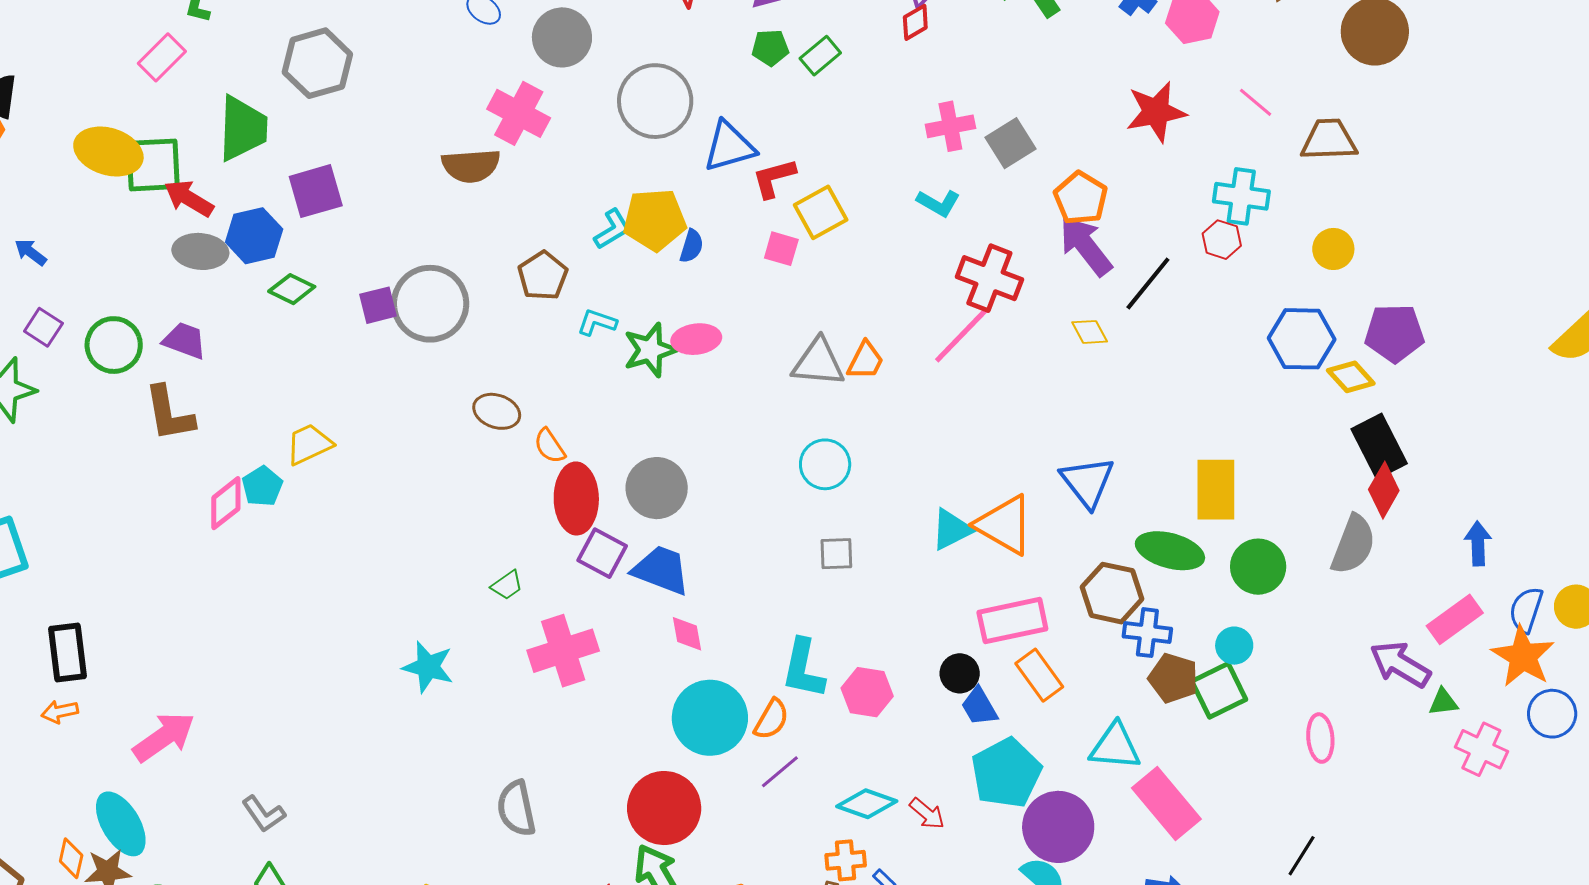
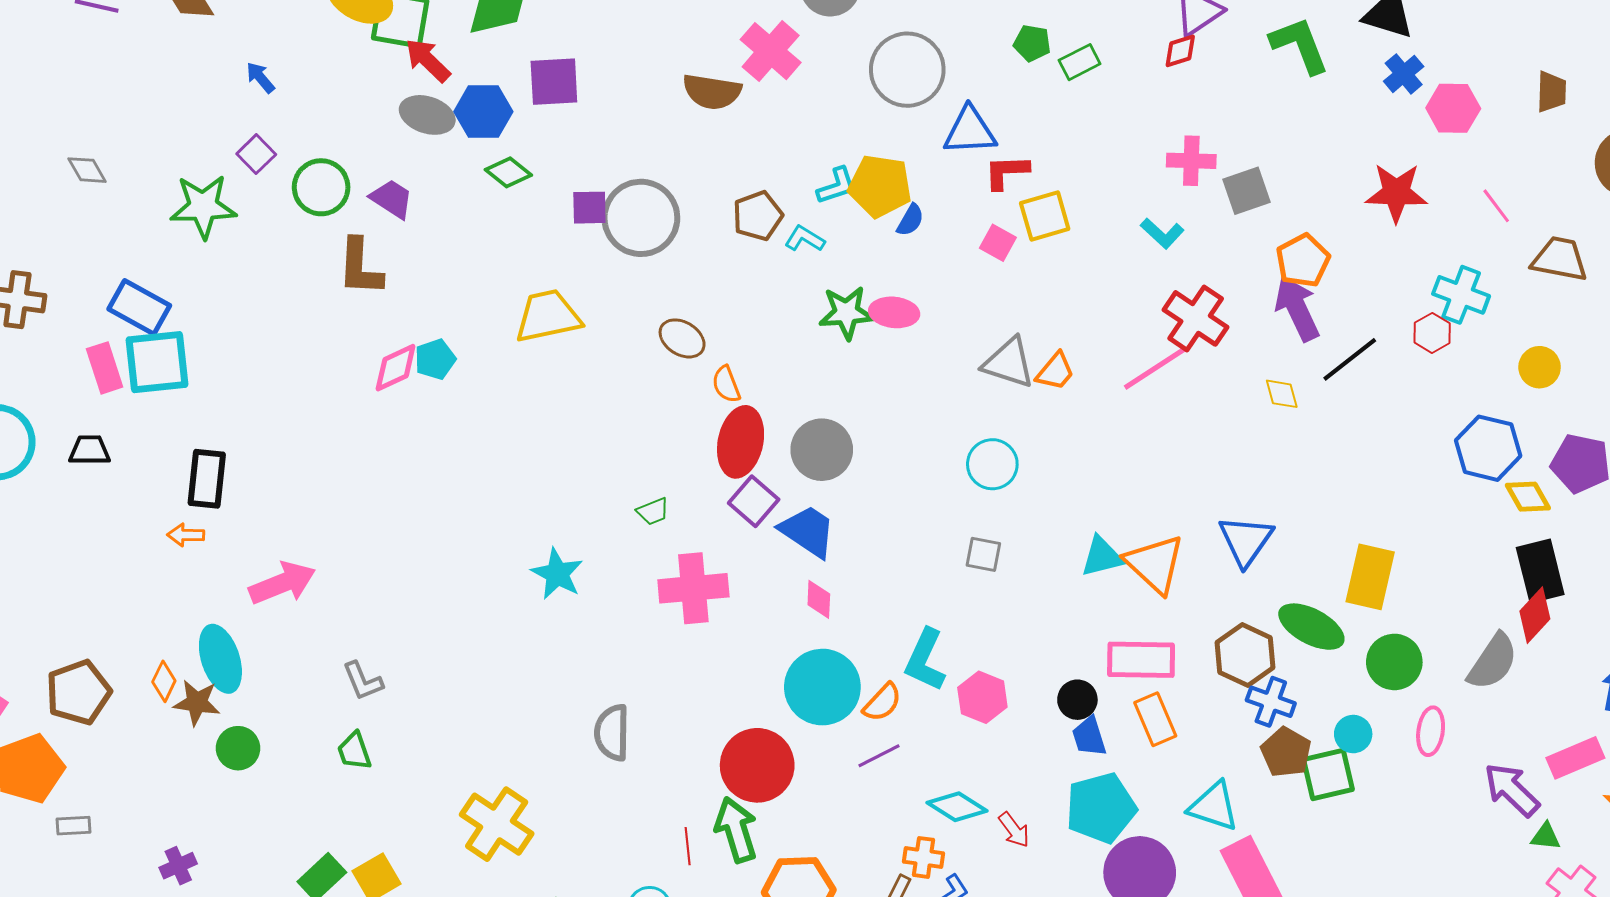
cyan L-shape: (597, 322) -> (805, 239), moved
yellow trapezoid: (309, 444) -> (548, 316), moved, size x1.4
pink ellipse: (1320, 738) -> (1431, 731), moved

